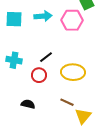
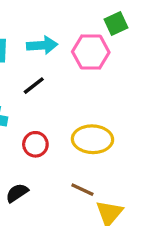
black line: (46, 57) -> (34, 86), moved
black semicircle: (28, 104) -> (17, 193), turned -48

